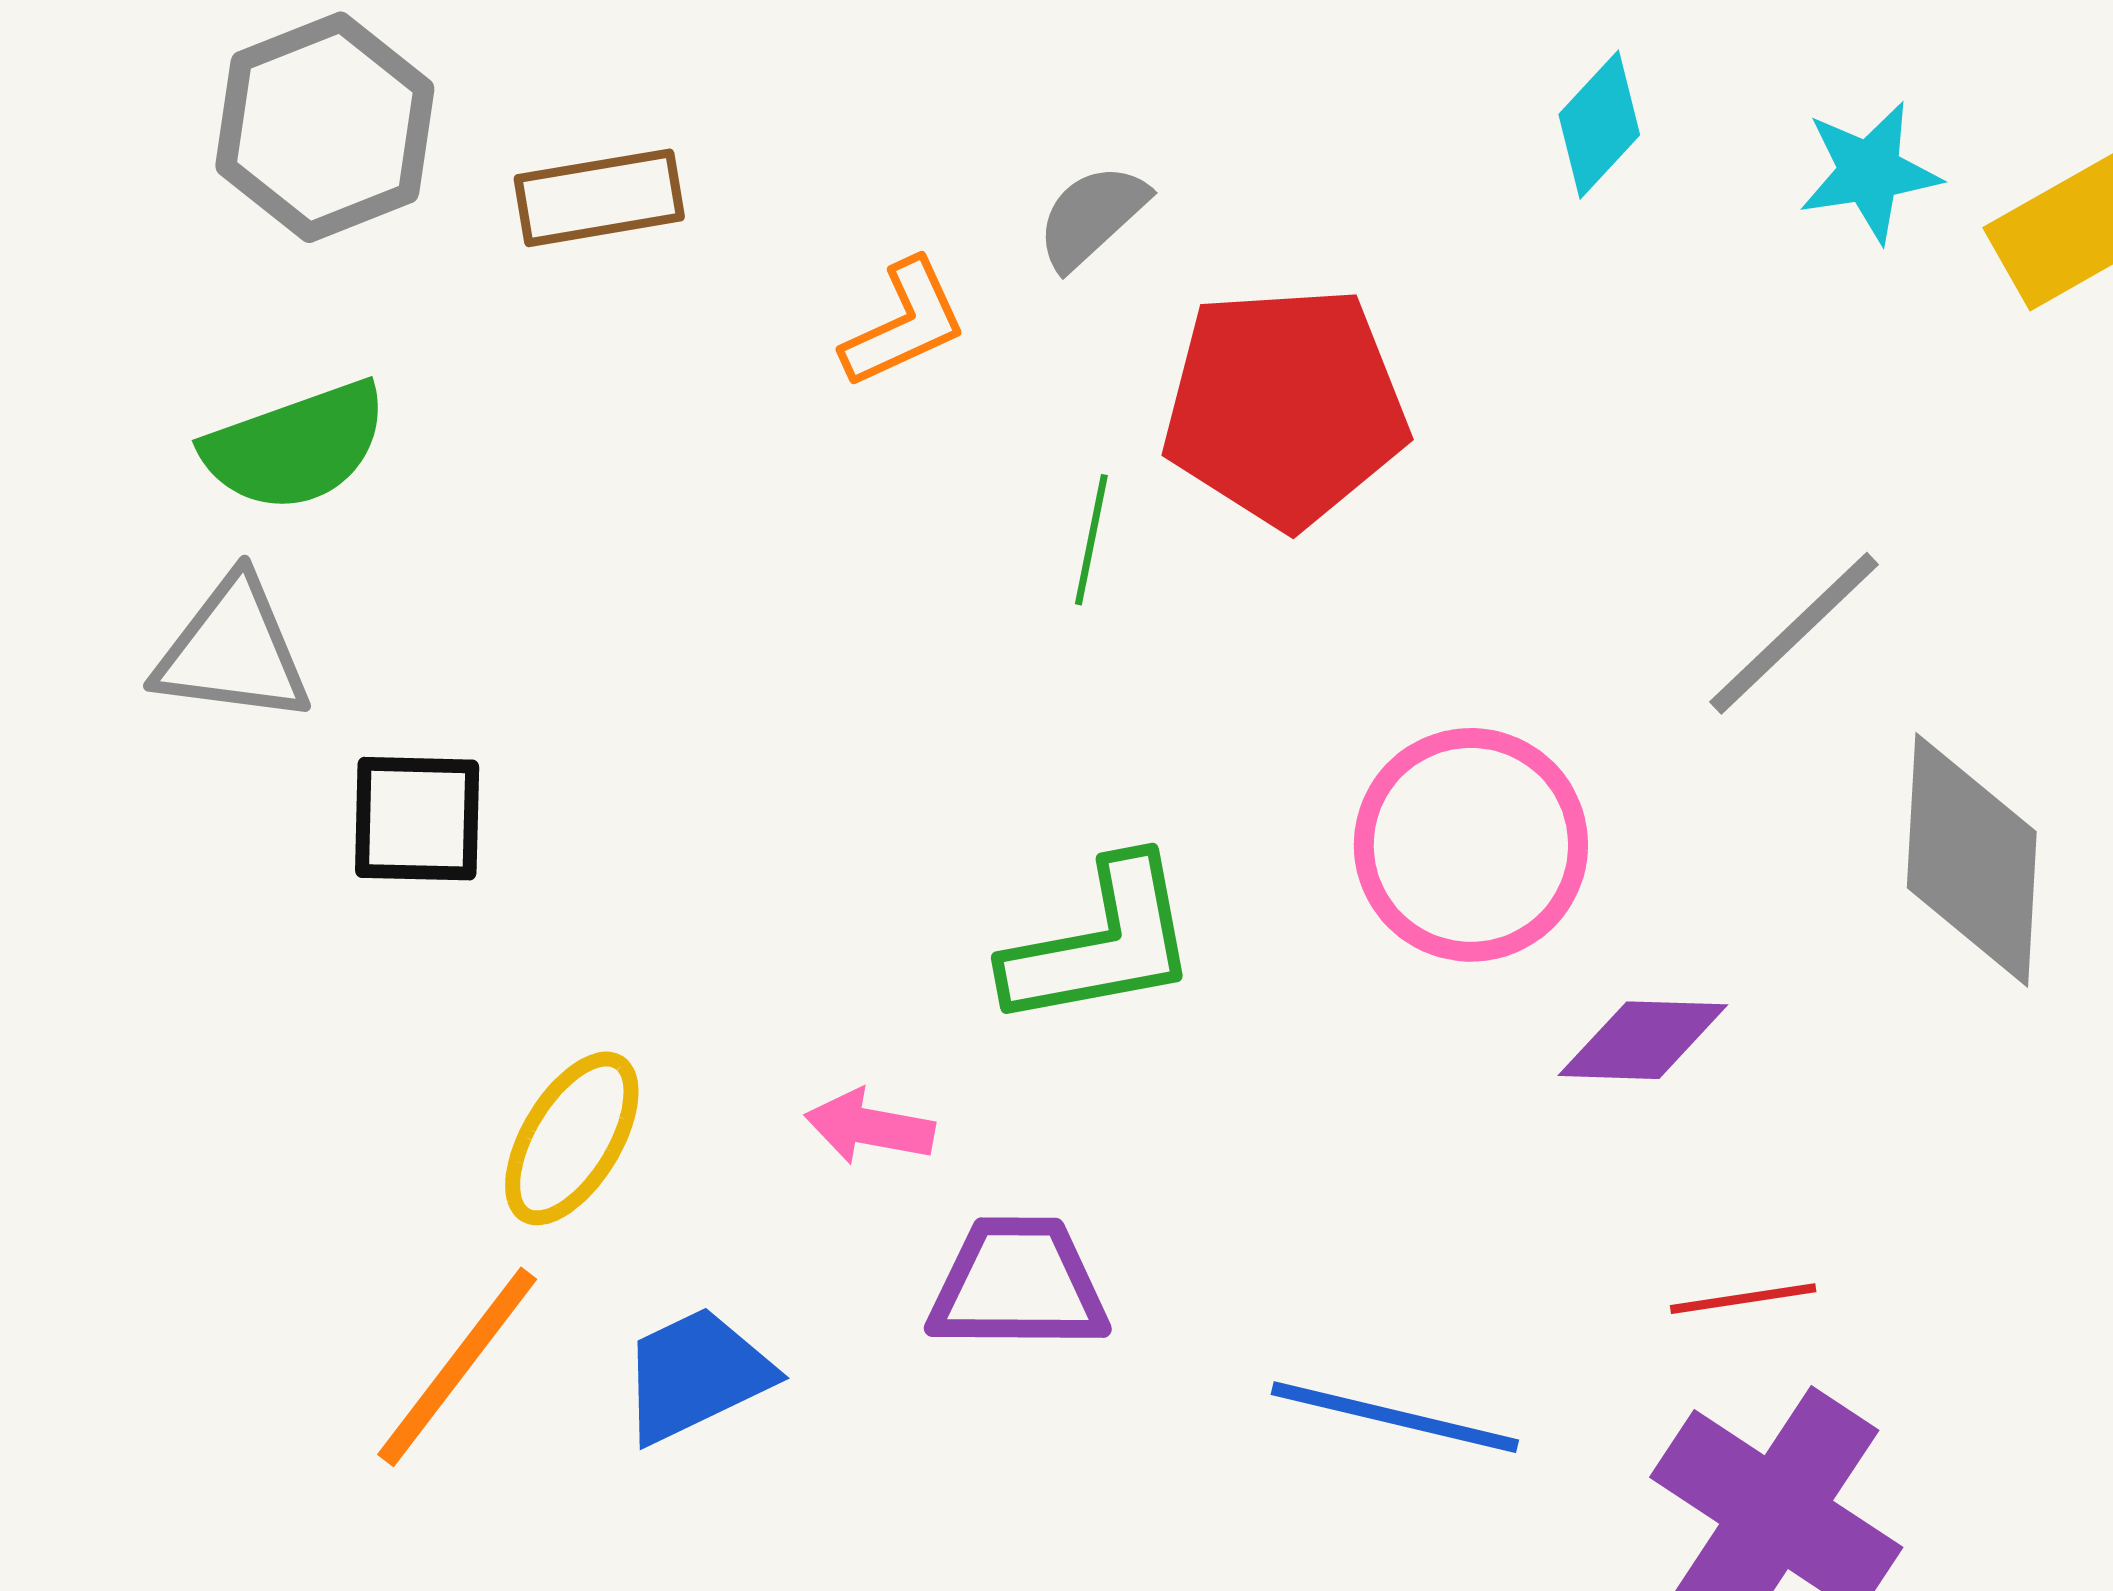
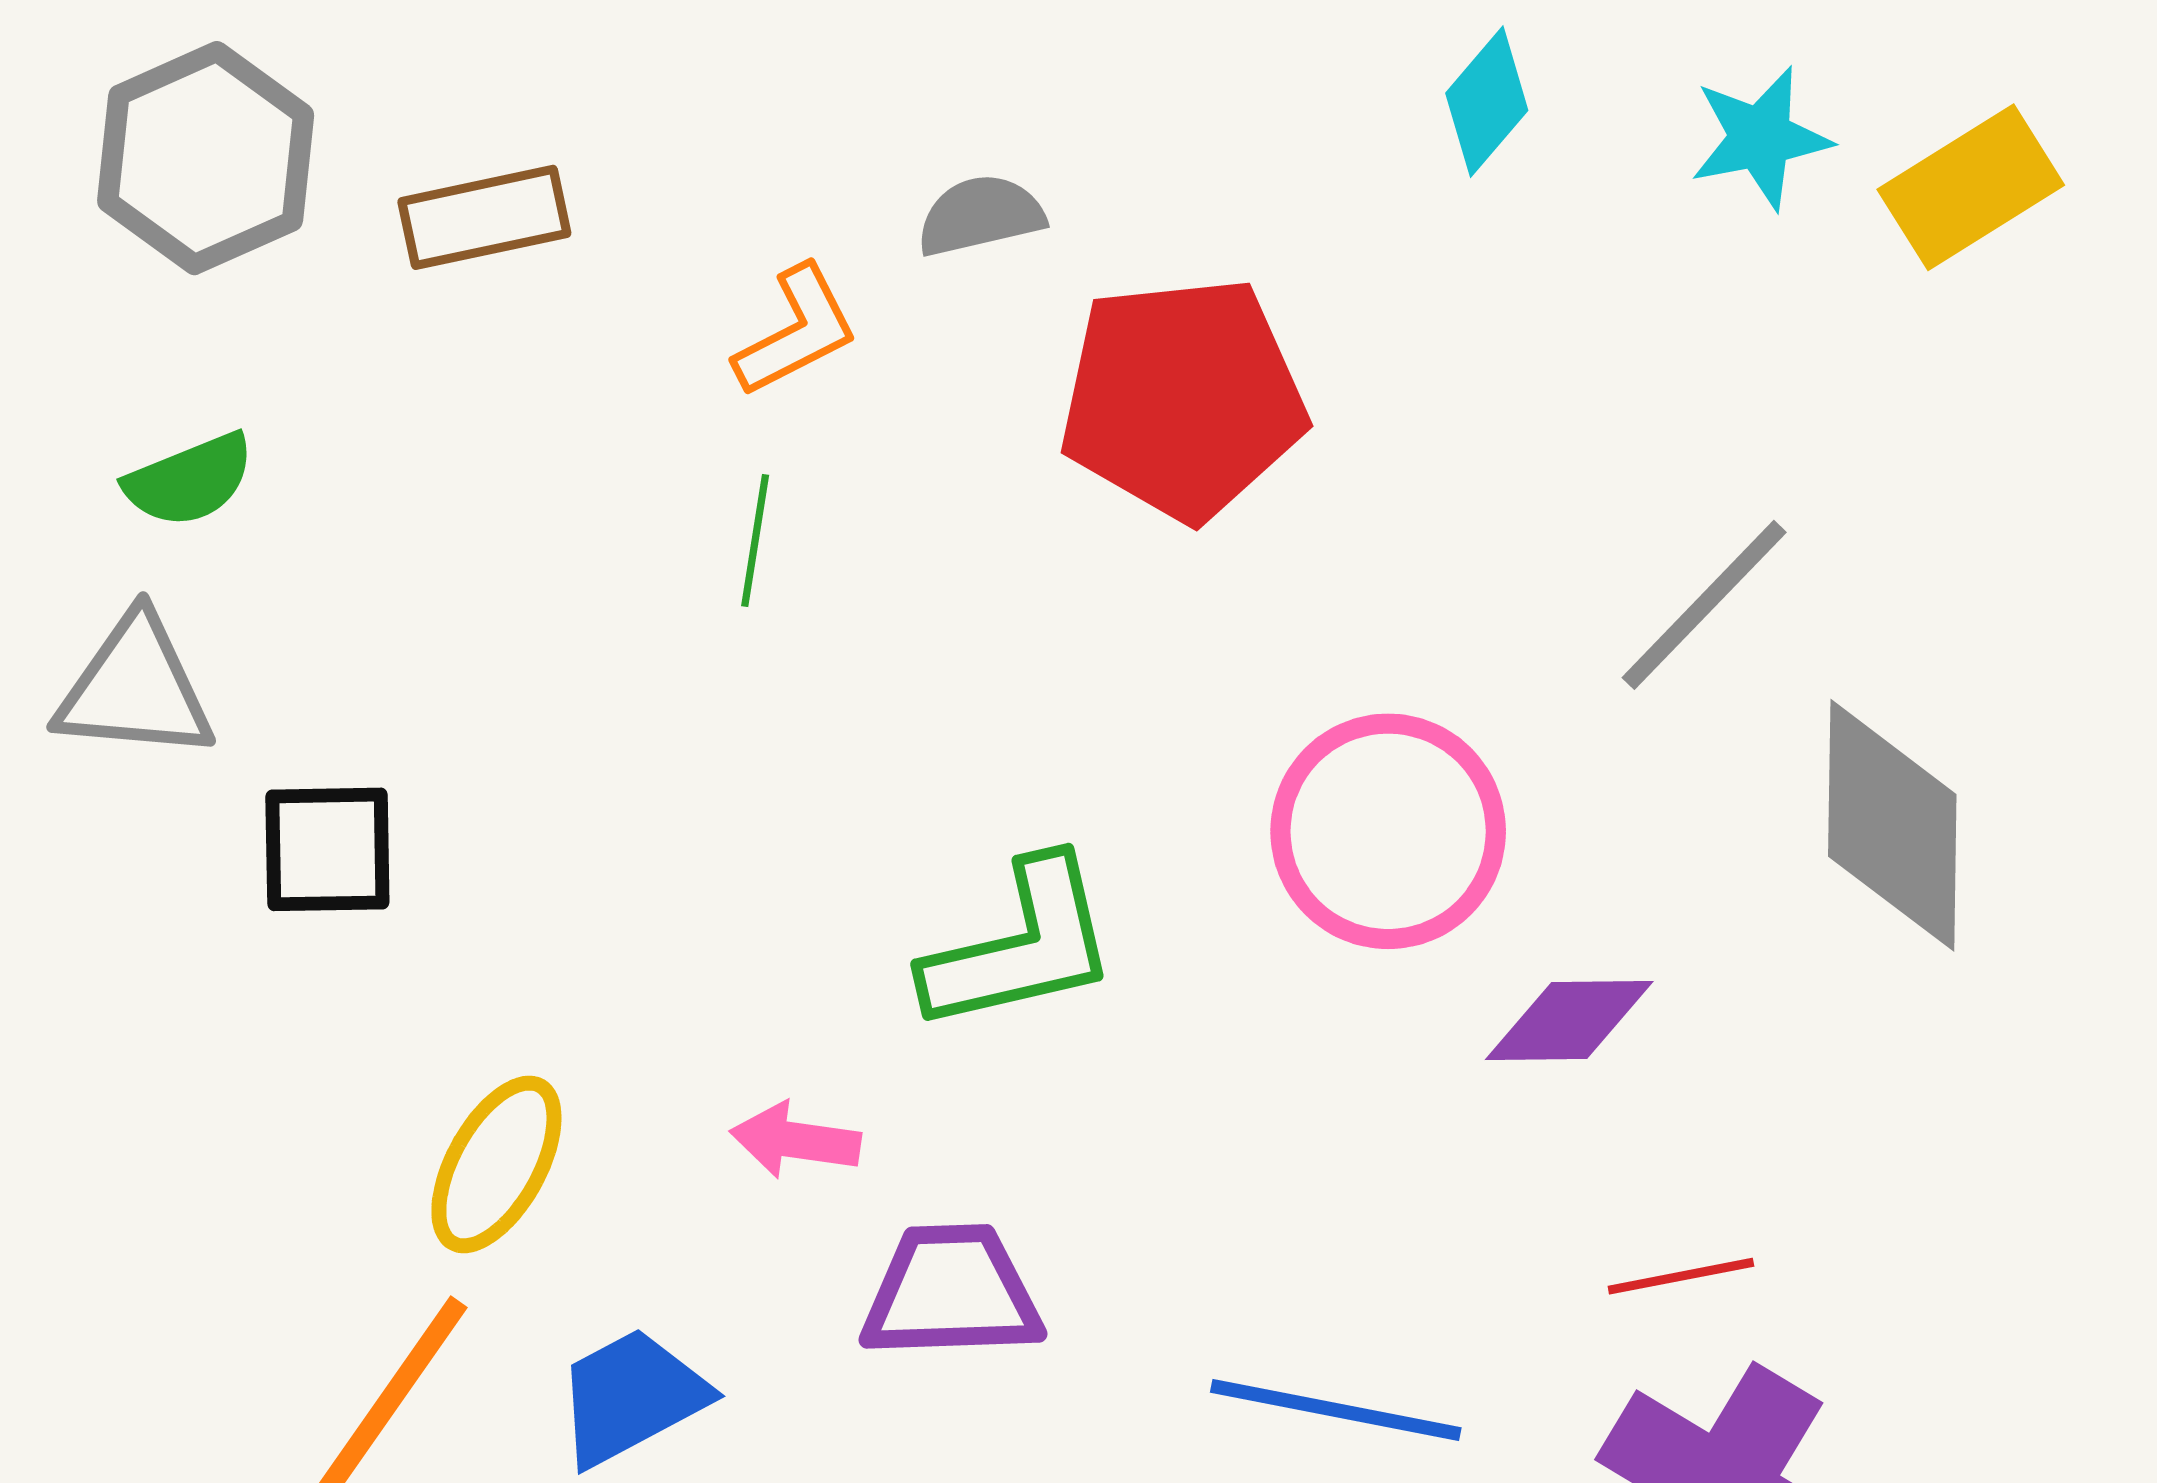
gray semicircle: (1092, 216) -> (981, 215), turned 32
green semicircle: (296, 446) -> (190, 480), size x0.7
green line: (1091, 540) -> (755, 540), moved

